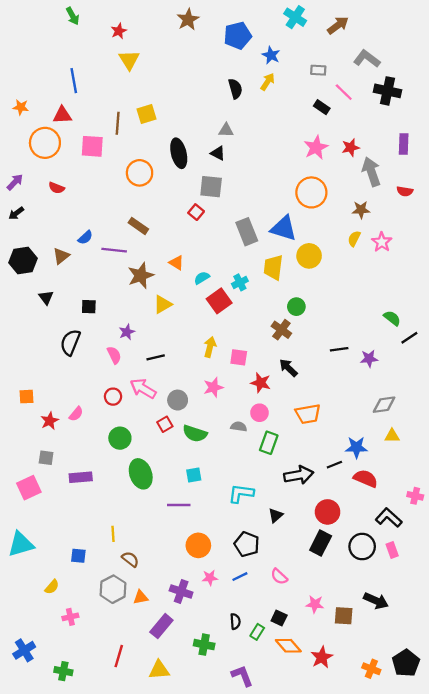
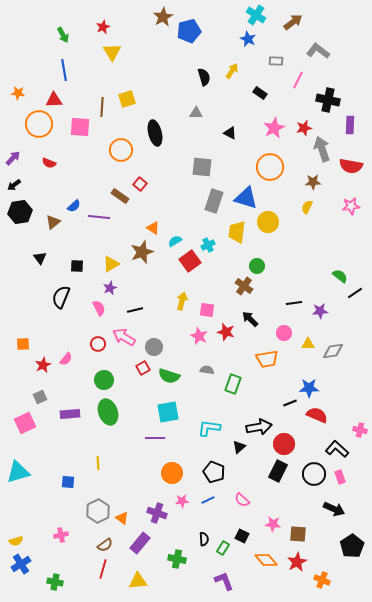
green arrow: (73, 16) -> (63, 35), moved
blue pentagon: (238, 36) -> (189, 31), moved
blue star: (271, 55) -> (248, 39), moved
black cross: (387, 91) -> (328, 100), moved
pink line: (344, 92) -> (298, 80), turned 72
black rectangle: (322, 107) -> (260, 93), moved
black triangle: (218, 153) -> (230, 133), moved
gray square: (211, 187) -> (202, 167), moved
red semicircle: (405, 191) -> (351, 166), size x1.6
red square: (196, 212) -> (140, 184), moved
gray rectangle: (247, 232) -> (214, 201), turned 40
pink star: (382, 242) -> (351, 206), moved, turned 30
black hexagon: (23, 261) -> (20, 212), moved
brown star: (141, 275) -> (142, 252), moved
yellow triangle: (163, 304) -> (111, 264), moved
pink star: (213, 387) -> (199, 336), moved, turned -30
pink circle: (259, 413) -> (284, 333), moved
yellow triangle: (392, 436) -> (308, 344), moved
gray square: (46, 458) -> (40, 397), turned -32
green ellipse: (141, 474) -> (108, 412), moved
cyan square: (194, 475) -> (168, 412), size x1.6
black arrow: (299, 475) -> (259, 427), moved
brown semicircle: (130, 559) -> (105, 545), moved, turned 105
yellow semicircle: (52, 587) -> (16, 541), moved, turned 32
orange triangle: (141, 597) -> (122, 518), turned 48
black arrow: (376, 601) -> (334, 509), moved
orange diamond: (288, 646) -> (266, 560), moved
red star: (322, 657) -> (297, 562), moved
black pentagon: (406, 663) -> (352, 546), moved
purple L-shape: (242, 676) -> (224, 581), moved

